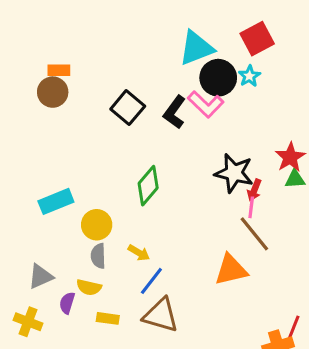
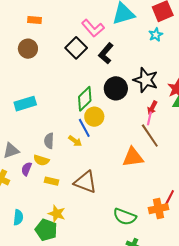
black circle: (218, 78) -> (116, 88), moved
brown circle: (53, 92) -> (28, 49), moved
pink L-shape: (206, 104) -> (93, 28), moved
black star: (234, 173) -> (146, 80), moved
yellow circle: (97, 225) -> (94, 117), moved
blue line: (151, 281) -> (84, 128), moved, turned -72

